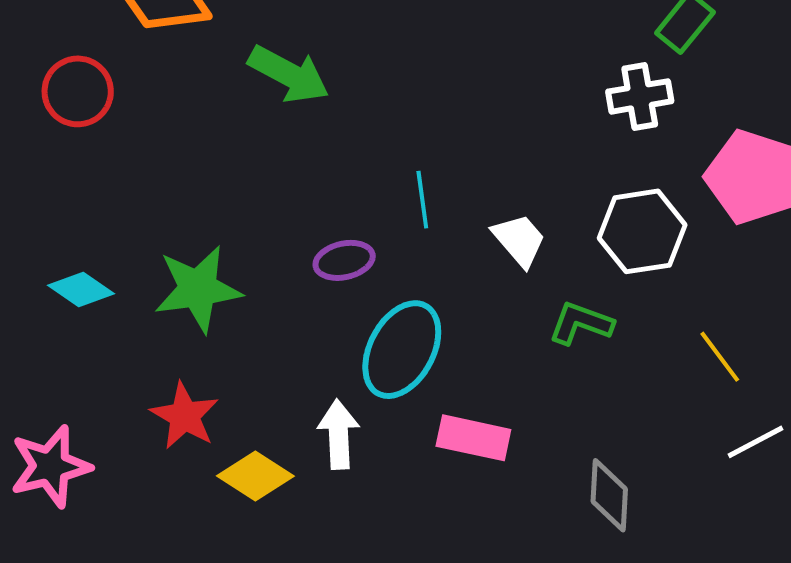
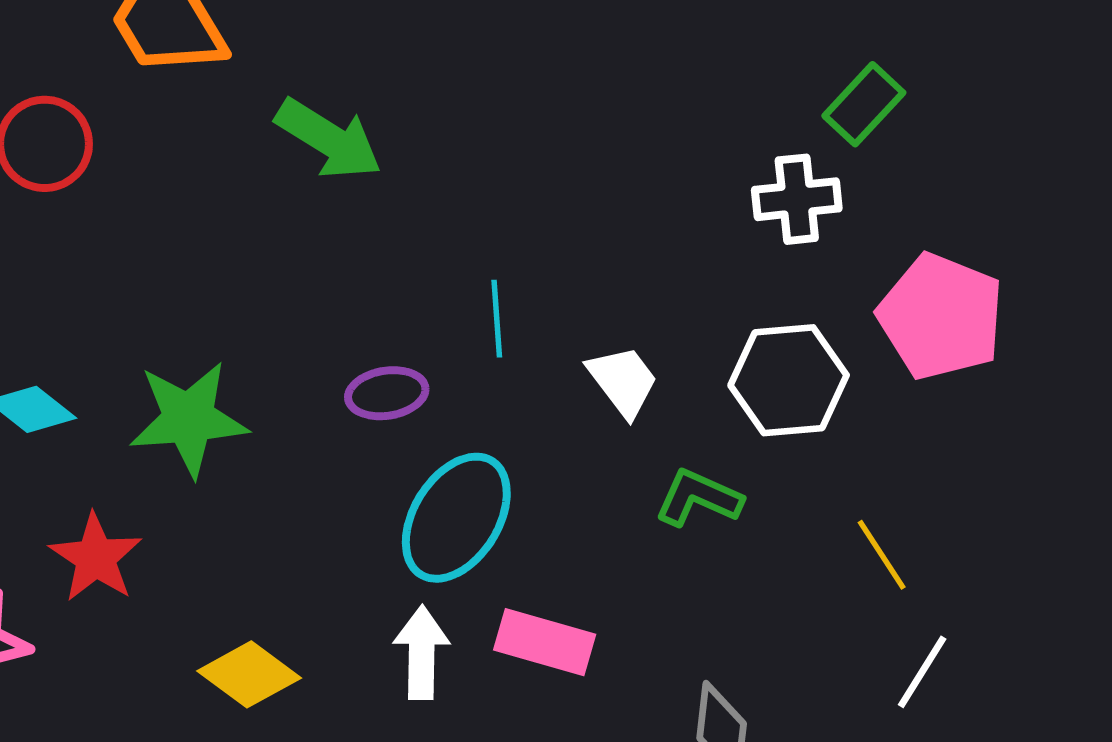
red star: (185, 416) -> (96, 558), moved
white arrow: (338, 434) -> (422, 653), moved
white line: (755, 442) -> (922, 672), turned -34

